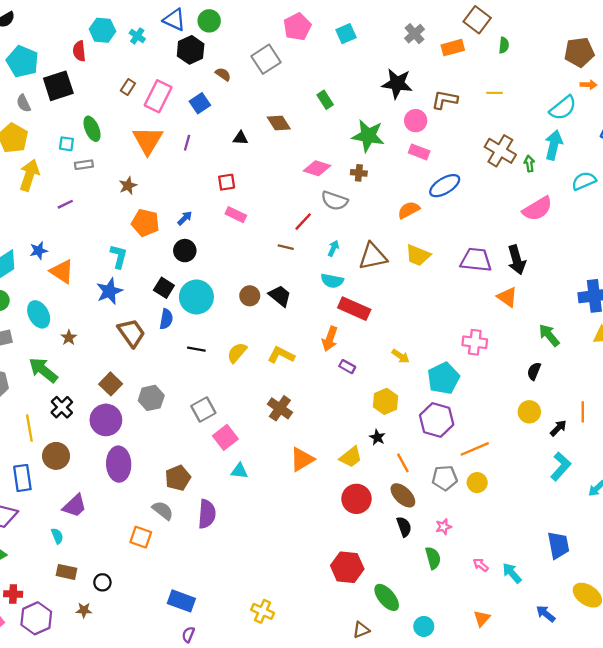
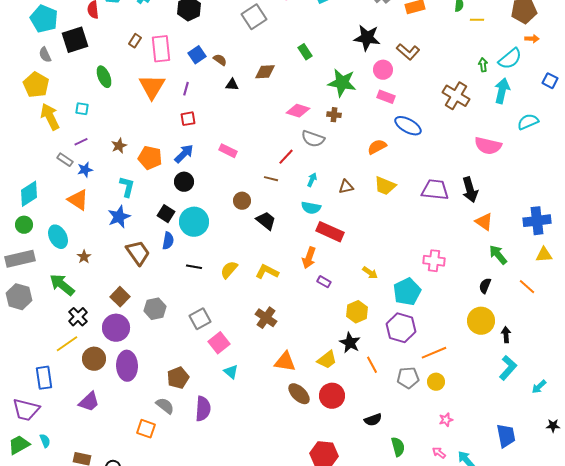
brown semicircle: (223, 74) -> (220, 60), moved
yellow line: (495, 93) -> (477, 20), moved
pink rectangle: (158, 96) -> (161, 49), turned -32
brown L-shape: (445, 100) -> (408, 52), turned -150
brown diamond: (279, 123) -> (265, 72), turned -60
cyan square: (66, 144) -> (82, 109), moved
green arrow: (529, 164) -> (483, 65), moved
gray rectangle: (84, 165) -> (65, 160), moved, turned 42
yellow arrow: (29, 175) -> (50, 117), turned -44
red square: (227, 182) -> (188, 119), moved
brown star: (128, 186) -> (119, 146), moved
blue ellipse: (445, 186) -> (408, 126), turned 60
pink semicircle: (537, 209) -> (488, 146), turned 44
blue arrow: (185, 218) -> (184, 154), size x1.5
blue star: (39, 251) -> (85, 170), moved
brown triangle: (373, 256) -> (346, 187), size x0.6
brown circle: (250, 296) -> (242, 201), moved
orange triangle: (507, 297) -> (484, 222), moved
yellow circle: (529, 412) -> (481, 321), size x1.4
orange line: (583, 412) -> (527, 287), moved, turned -48
yellow line: (29, 428) -> (67, 344), moved, turned 65
black arrow: (558, 428) -> (506, 335), turned -49
black star: (377, 437) -> (350, 343), size x1.5
brown circle: (56, 456) -> (94, 359), moved
orange triangle: (302, 459) -> (285, 362), turned 40
cyan triangle: (239, 471) -> (231, 372), turned 35
brown ellipse: (403, 495) -> (299, 394), moved
black semicircle: (404, 527) -> (373, 420), turned 90
pink star: (443, 527) -> (446, 420), moved
cyan semicircle: (57, 536) -> (45, 441), moved

